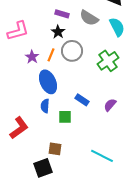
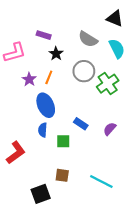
purple rectangle: (62, 14) -> (44, 35), moved
gray circle: (72, 51) -> (84, 71), moved
brown square: (55, 149) -> (62, 175), moved

